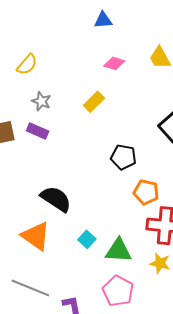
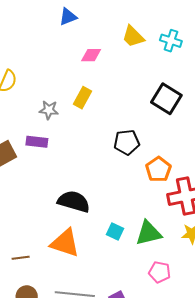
gray star: (41, 101) -> (49, 110), moved
orange pentagon: (146, 192) -> (158, 169), turned -30
pink pentagon: (118, 291) -> (160, 272), size x0.7

